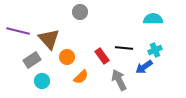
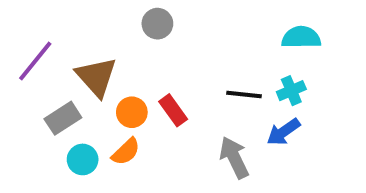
purple line: (18, 31) -> (35, 61), turned -65
cyan cross: (155, 50) -> (291, 91), moved
red rectangle: (102, 56) -> (173, 110), moved
orange semicircle: (81, 77) -> (126, 152), moved

